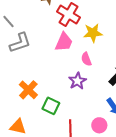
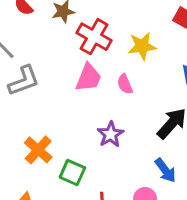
yellow star: (93, 33) -> (142, 46), moved
pink semicircle: (86, 59) -> (125, 84), moved

